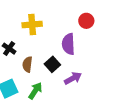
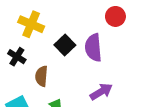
yellow cross: (32, 25) -> (31, 24), moved, turned 30
black square: (52, 64) -> (65, 45), moved

